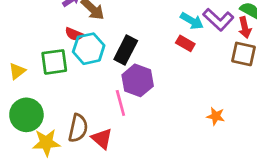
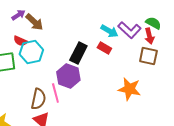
black rectangle: (126, 50) -> (78, 53), moved
orange star: (216, 116) -> (129, 89), moved, size x1.6
brown semicircle: (78, 128) -> (38, 99), moved

